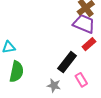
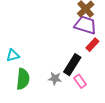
pink rectangle: (81, 80) -> (80, 81), moved
gray star: (54, 85) -> (55, 78), moved

